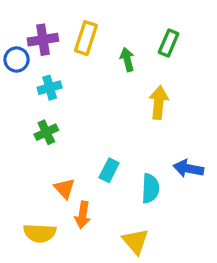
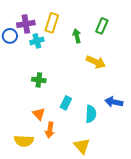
cyan cross: (50, 88) -> (37, 41), moved
yellow arrow: (159, 102) -> (96, 62), turned 108
green cross: (46, 132) -> (39, 80), moved, turned 32

